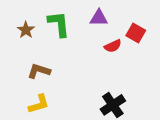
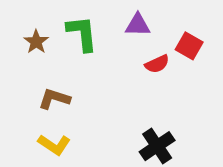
yellow L-shape: (39, 104) -> (54, 145), turned 50

